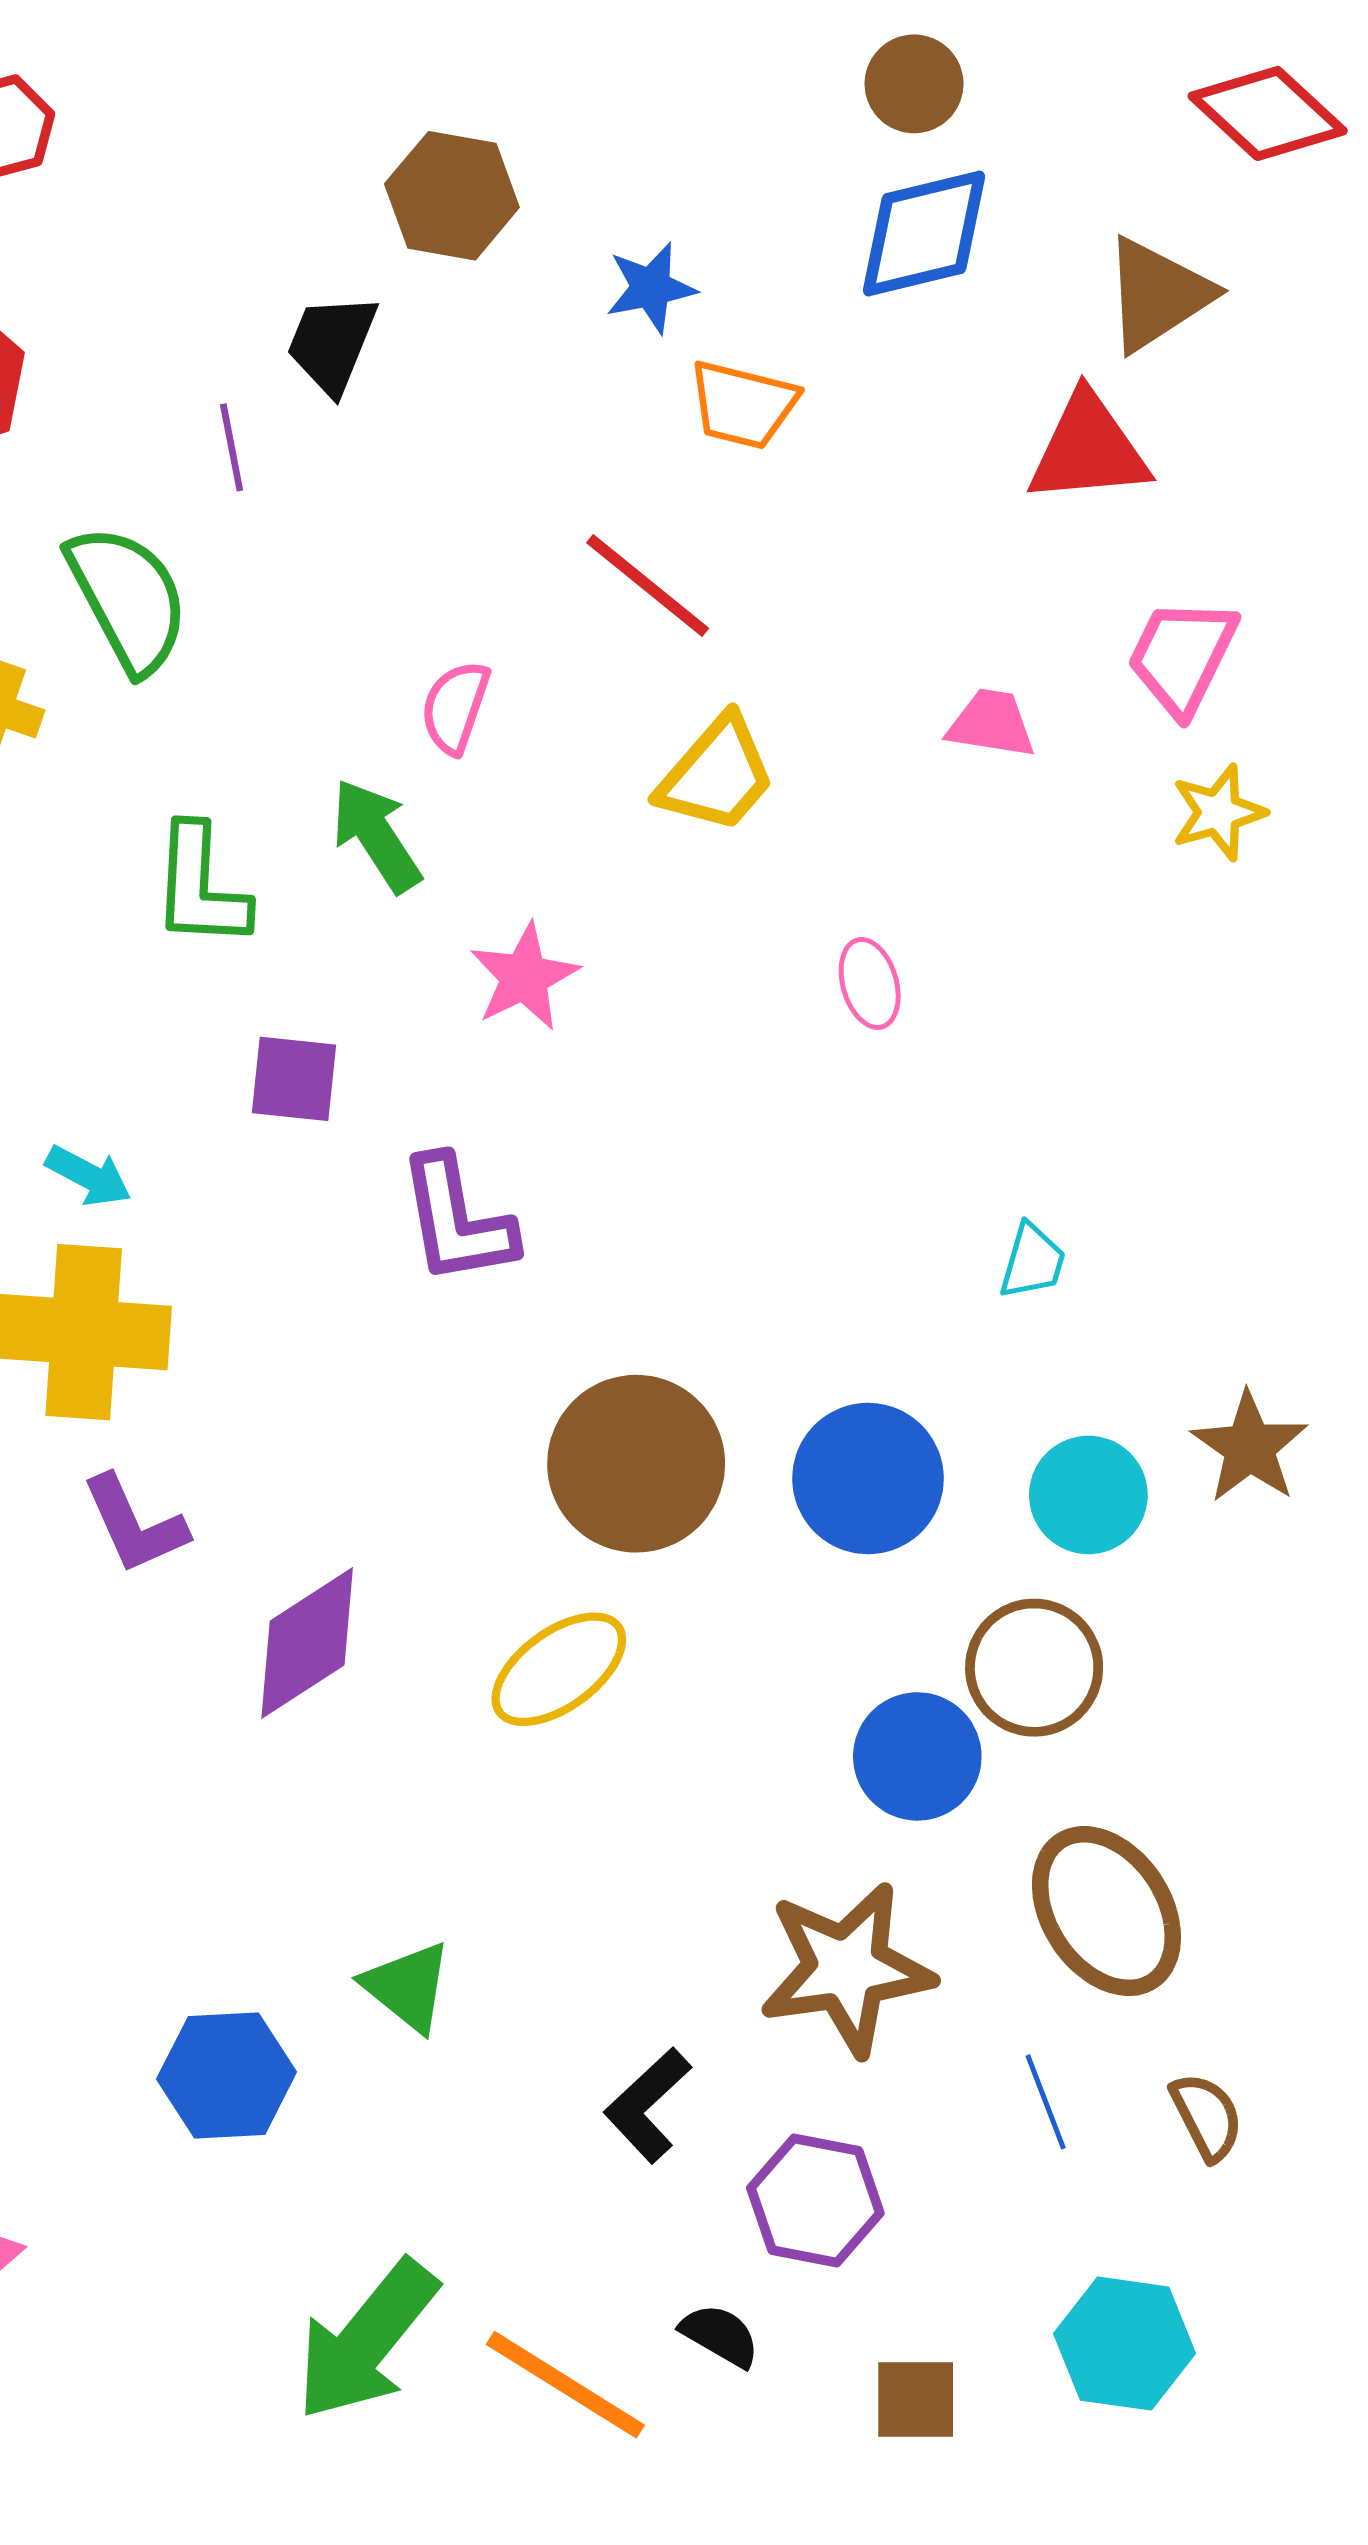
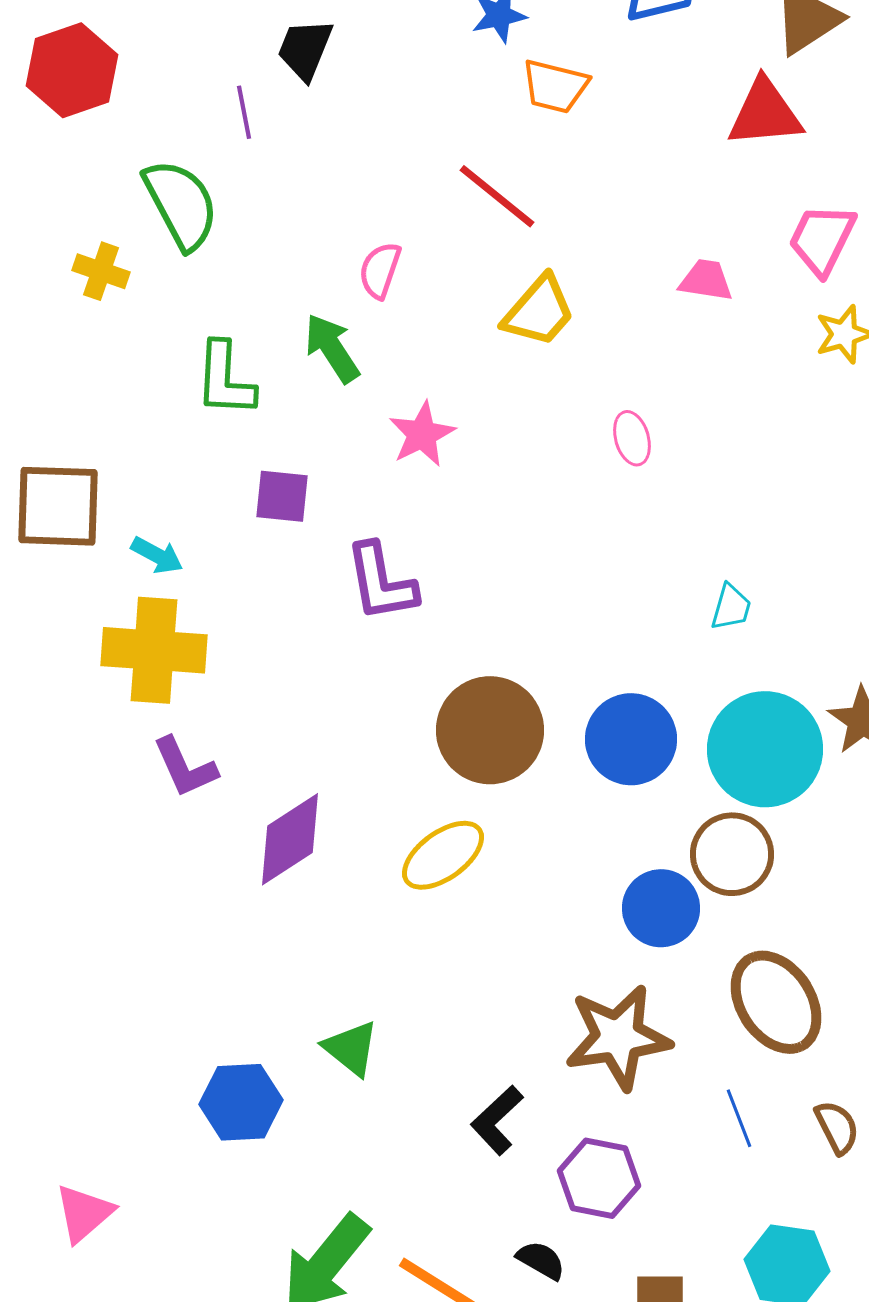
cyan circle: (1088, 1495) -> (765, 749), size x1.6

